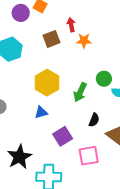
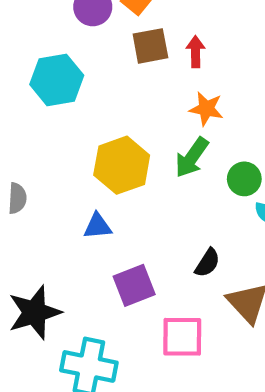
brown square: (52, 39) -> (150, 46), moved
orange star: (84, 41) -> (206, 109), moved
green arrow: (80, 92) -> (192, 158), moved

